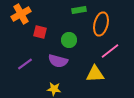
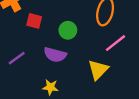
yellow triangle: (95, 74) -> (98, 70), turned -42

